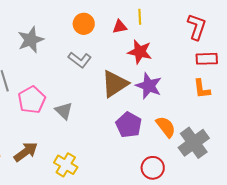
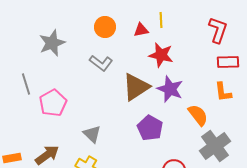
gray triangle: (64, 111) -> (92, 134), moved
orange semicircle: (166, 127) -> (198, 115), moved

